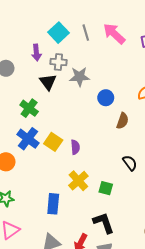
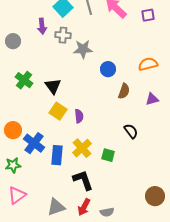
black triangle: (48, 82) -> (53, 86), moved
green cross: (29, 108) -> (24, 80), moved
blue cross: (28, 139) -> (34, 143), moved
blue rectangle: (53, 204) -> (57, 155), moved
black L-shape: (104, 223) -> (83, 180), moved

